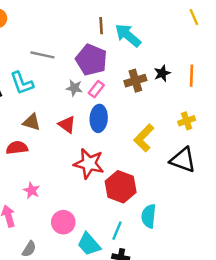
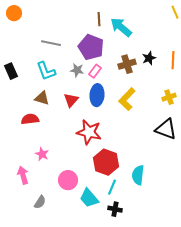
cyan L-shape: (22, 83) -> (46, 71), moved
red triangle: (67, 125) -> (71, 100), turned 35
yellow L-shape: (144, 138) -> (127, 99), moved
red hexagon: (121, 187) -> (106, 162), moved

